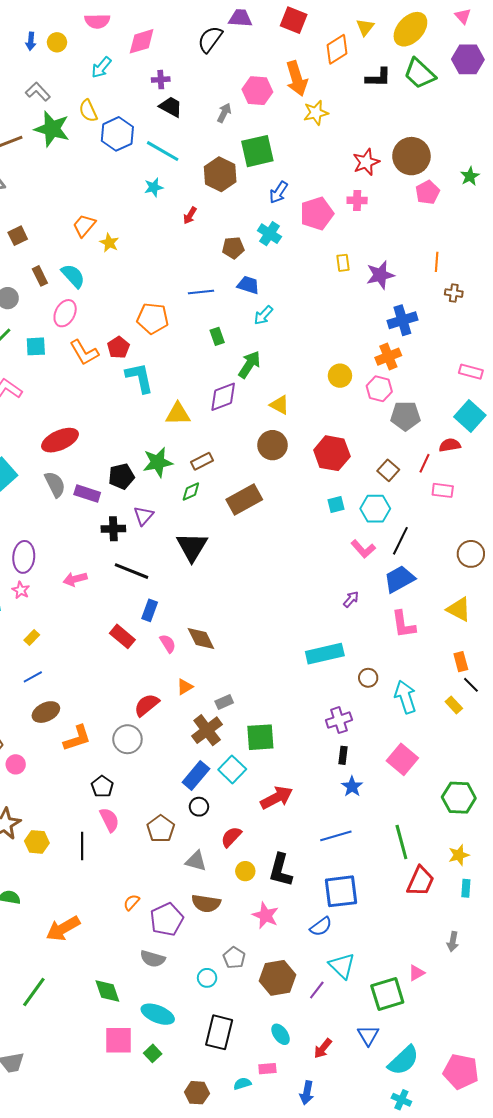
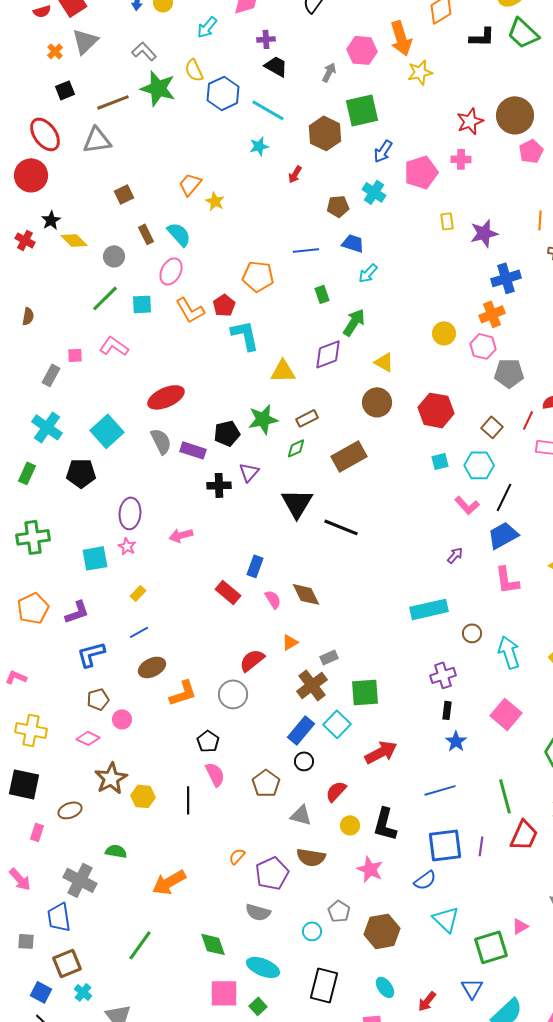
black line: (131, 571) -> (341, 527), moved
purple line: (317, 990) -> (481, 846), moved, turned -30

